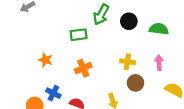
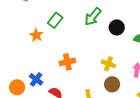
green rectangle: (79, 35) -> (55, 20), moved, turned -56
orange star: (46, 60) -> (36, 35), moved

